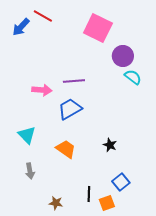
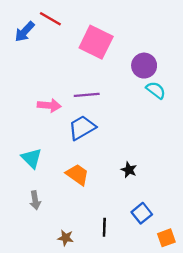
pink square: (98, 28) -> (96, 42), moved
orange square: (107, 203) -> (166, 238), moved

